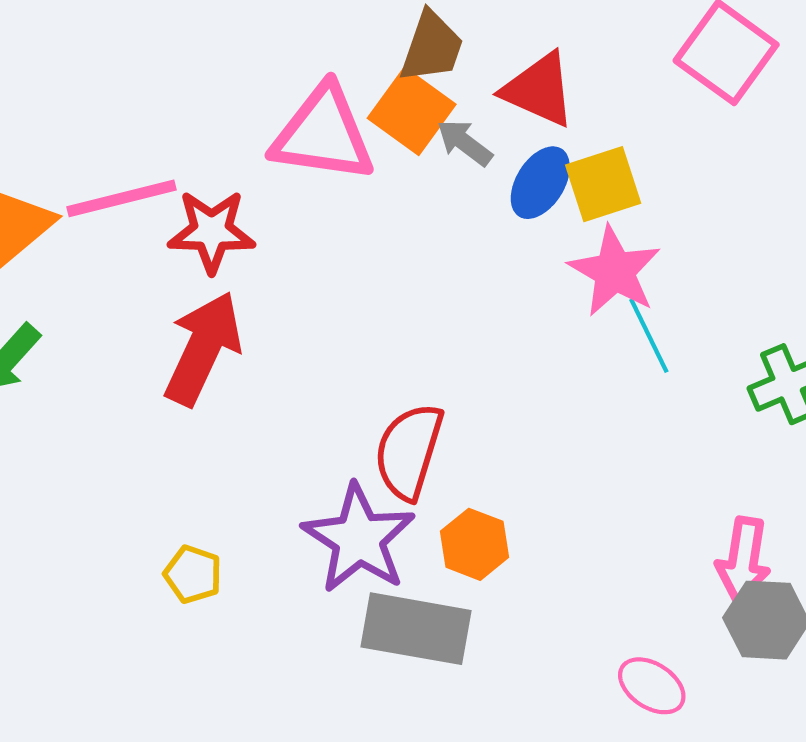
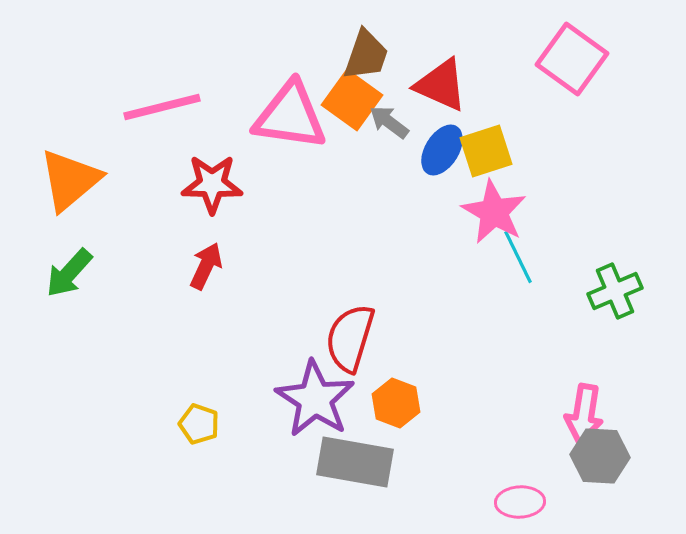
pink line: (121, 198) -> (162, 107), moved
red arrow: (203, 348) -> (206, 266), size x0.6
pink ellipse: (652, 686) -> (520, 502), turned -36

